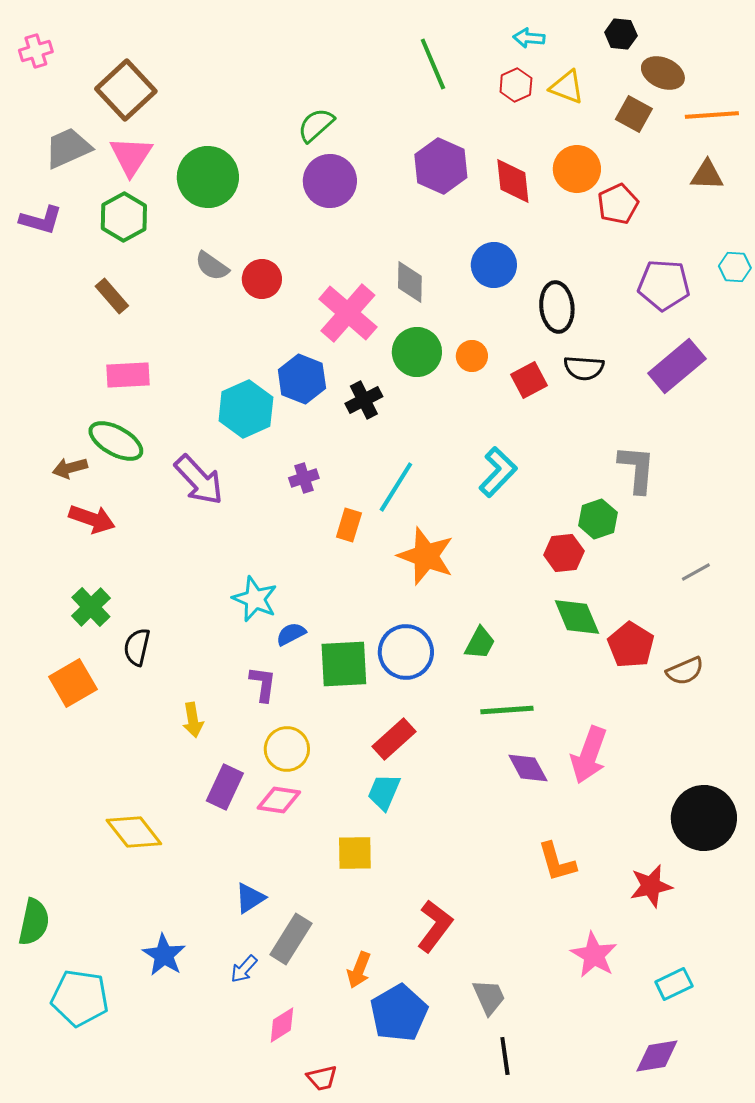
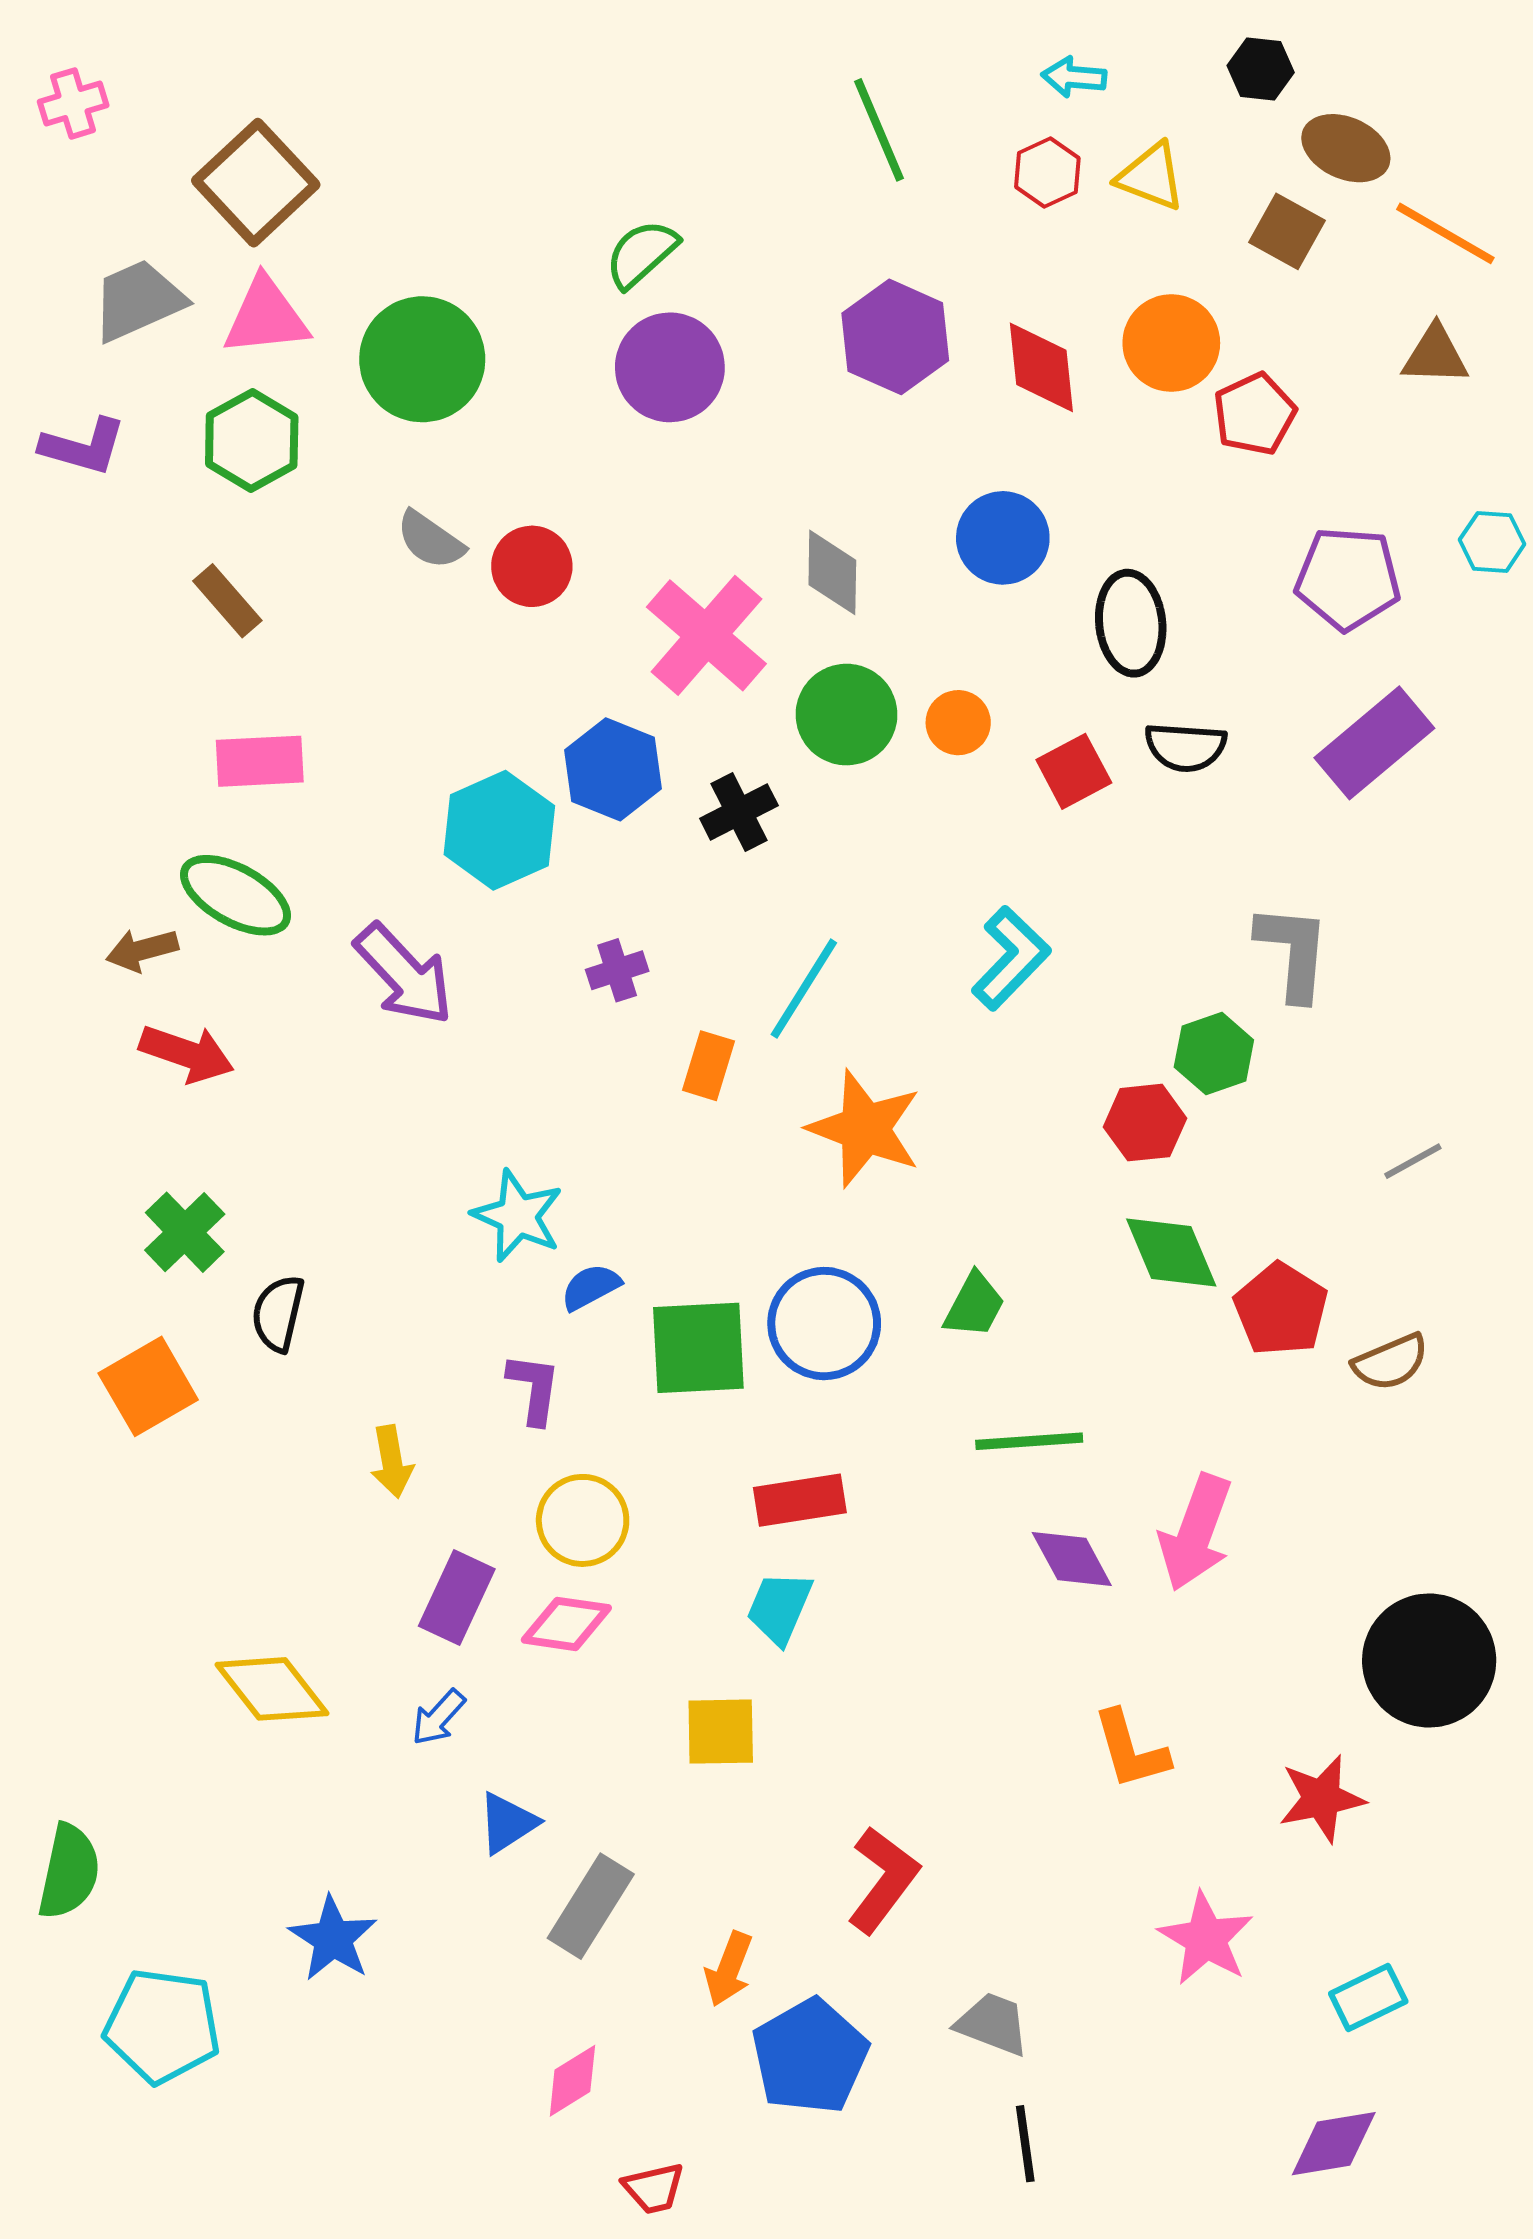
orange line: (712, 115) -> (1445, 233), turned 34
pink triangle: (131, 156) -> (266, 317), turned 51
red rectangle: (394, 739) -> (800, 1500), turned 33
blue arrow: (244, 969) -> (438, 1717), moved
gray trapezoid: (489, 997) -> (993, 2024), turned -45

